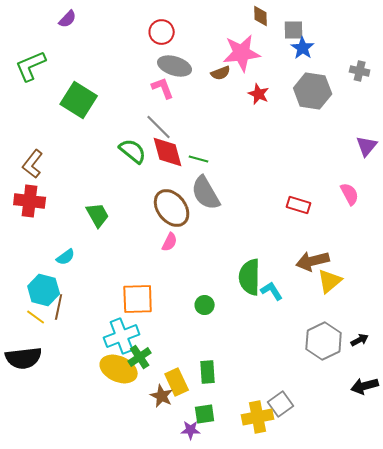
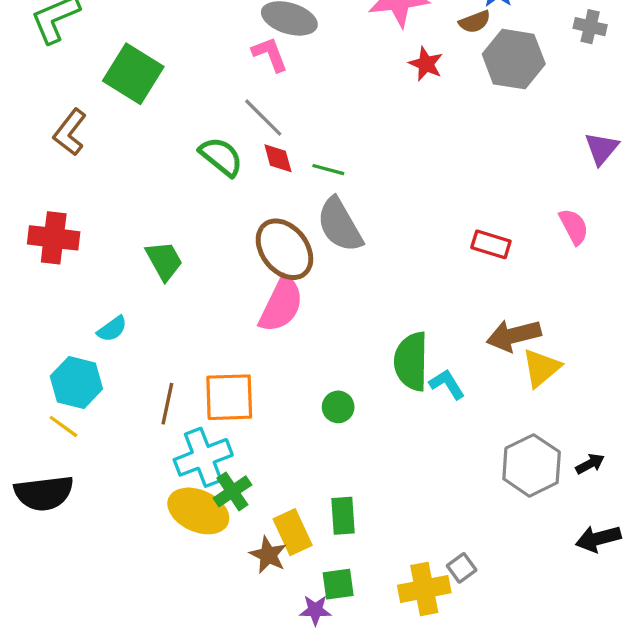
brown semicircle: (221, 73) -> (475, 22), moved
red diamond: (168, 152) -> (278, 158), size x0.6
brown L-shape: (33, 164) -> (70, 132), moved
pink semicircle: (170, 242) -> (281, 305), size x1.8
brown line: (59, 307) -> (167, 404), moved
gray square: (281, 404) -> (462, 568), size x0.7

